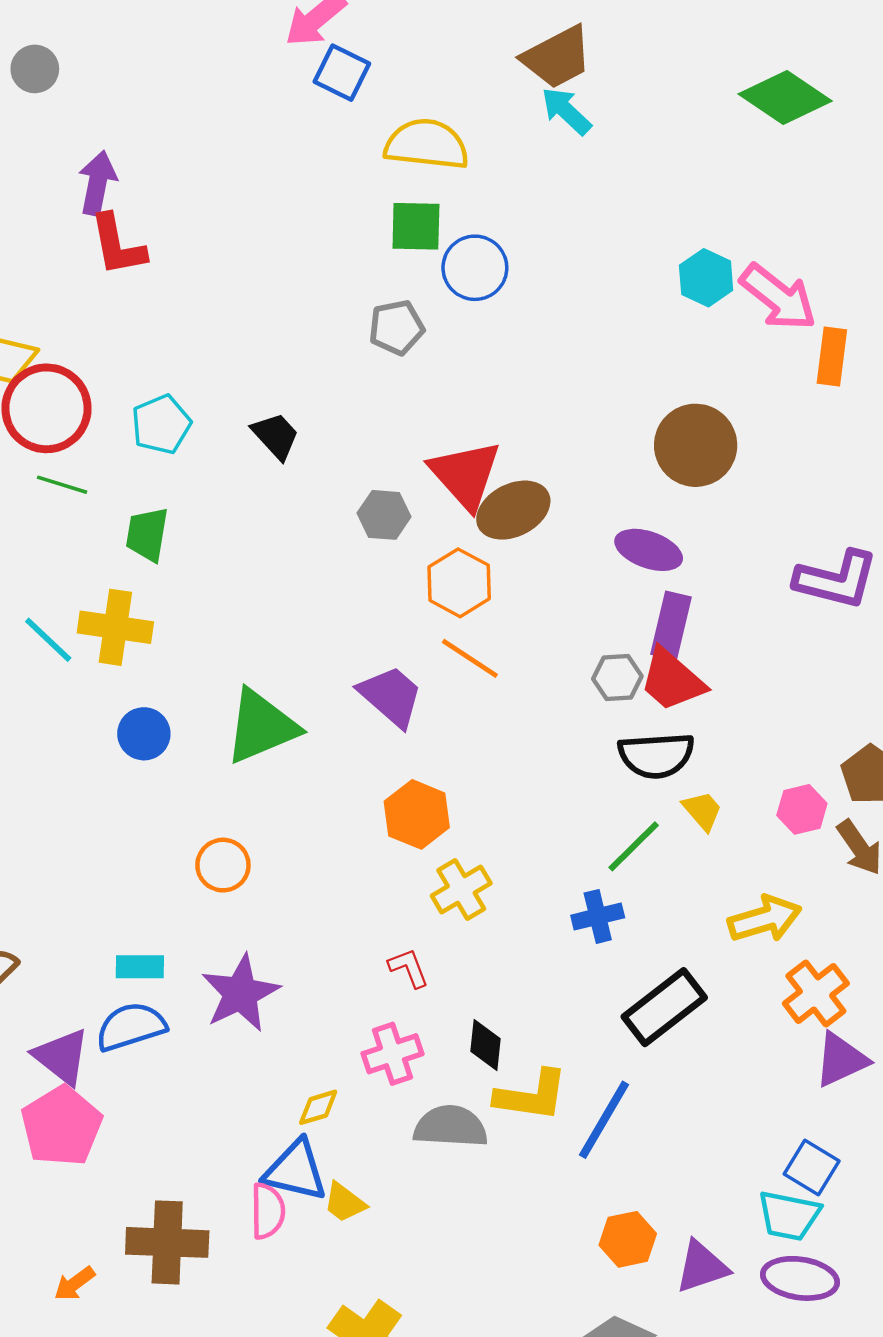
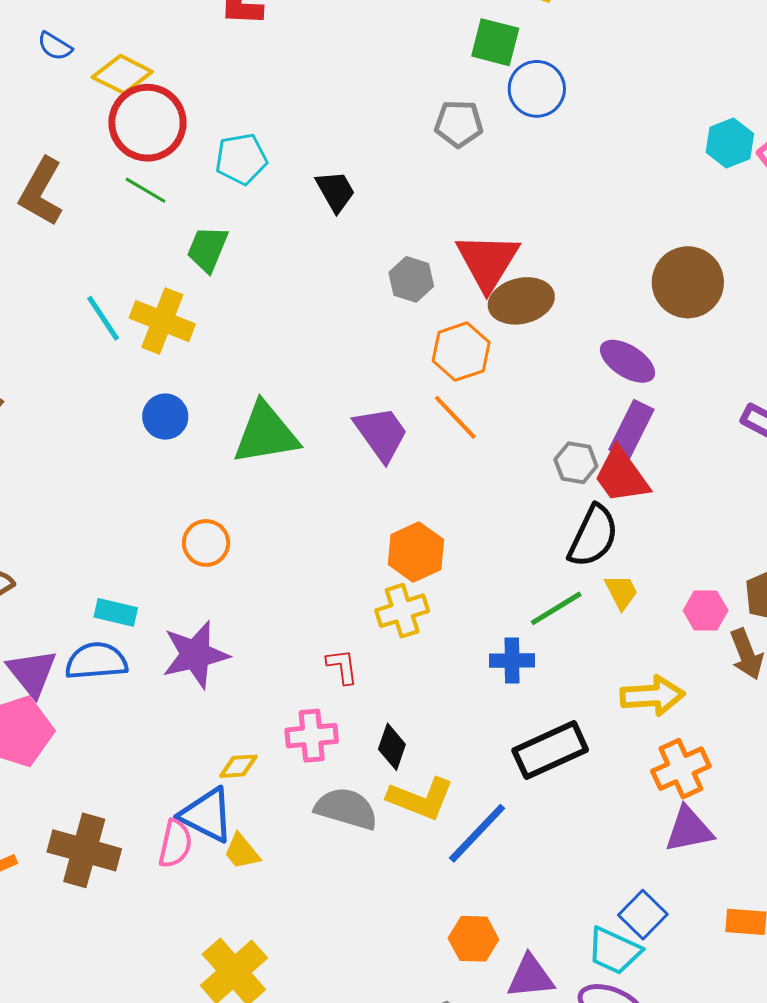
black semicircle: (656, 755) -> (593, 536), turned -74
orange hexagon: (417, 814) -> (416, 552), moved

